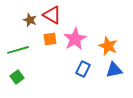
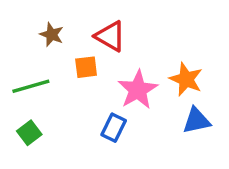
red triangle: (52, 15) -> (110, 36), moved
pink star: (75, 39) -> (138, 90), moved
blue rectangle: (83, 69) -> (114, 128), moved

